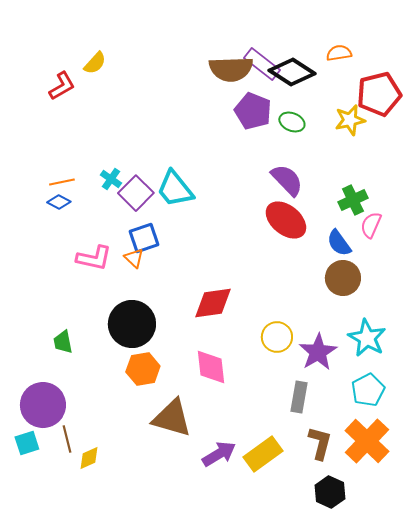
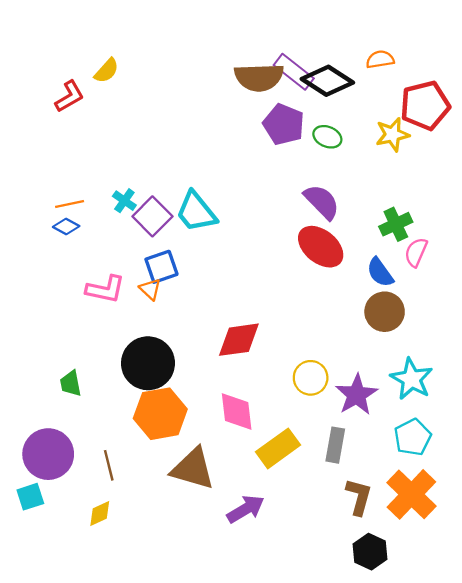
orange hexagon: (143, 369) -> (160, 414), size x1.4
brown line: (67, 439) -> (109, 465), moved
yellow rectangle: (263, 454) -> (278, 448), moved

